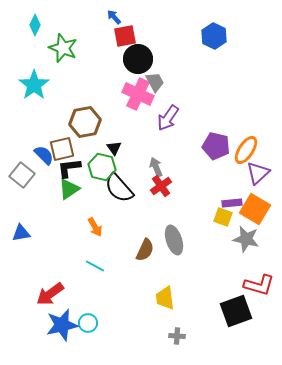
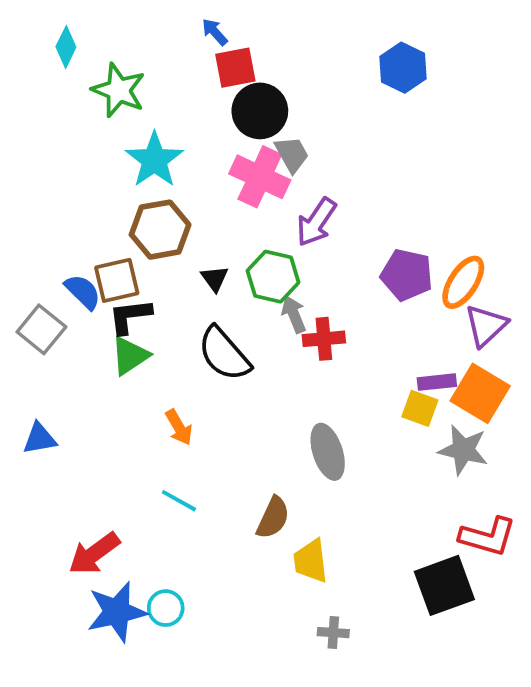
cyan star: (34, 85) -> (154, 160), moved
green hexagon: (102, 167) -> (273, 277), moved
red cross: (161, 186) -> (324, 339), moved, turned 30
brown semicircle: (145, 250) -> (273, 518), moved

